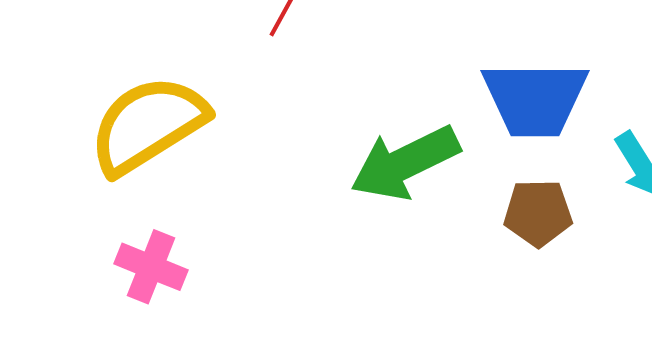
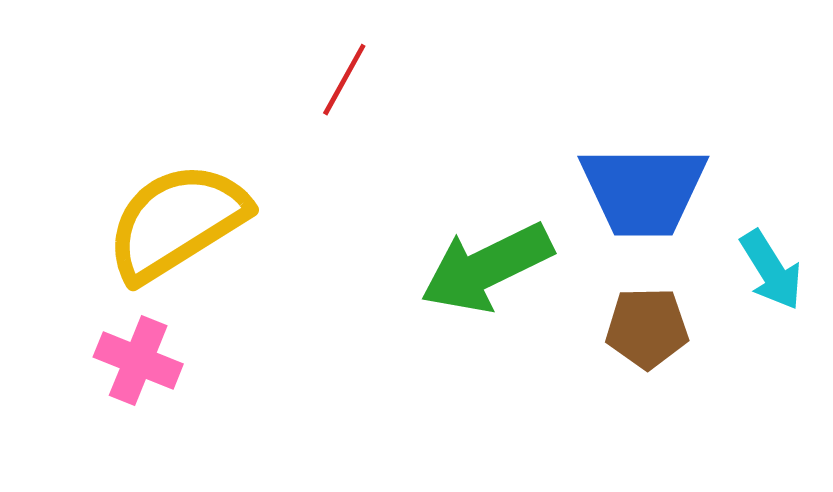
pink cross: (151, 267) -> (138, 361), moved

